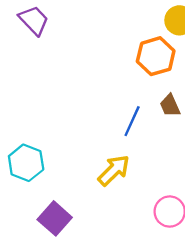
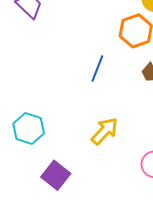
blue line: (132, 121) -> (97, 69), moved

